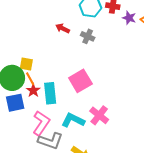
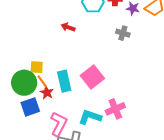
gray cross: (88, 36) -> (123, 33), moved
cyan rectangle: (50, 93) -> (64, 81), moved
pink cross: (99, 115) -> (115, 109), turned 36

